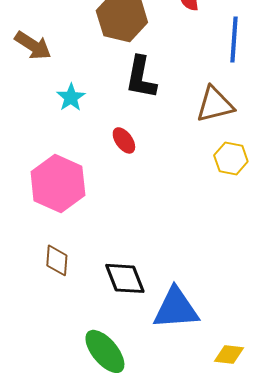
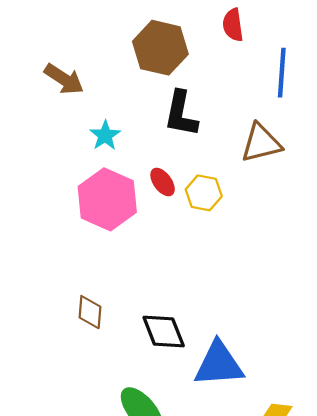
yellow hexagon: (231, 158) -> (204, 193), moved
pink hexagon: (58, 183) -> (107, 199), moved

